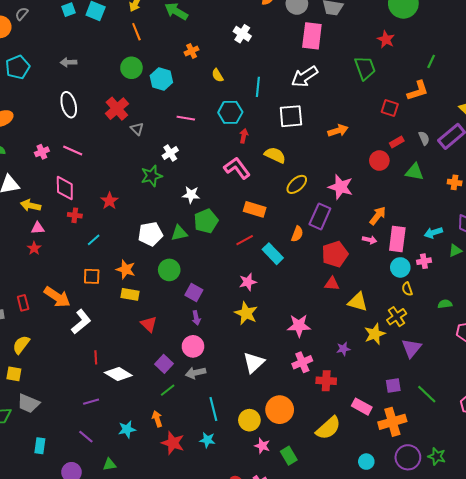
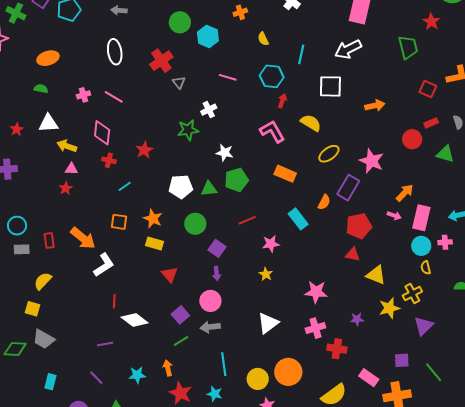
red line: (245, 240) -> (247, 220), moved
yellow star: (246, 313) -> (266, 274), size x0.6

